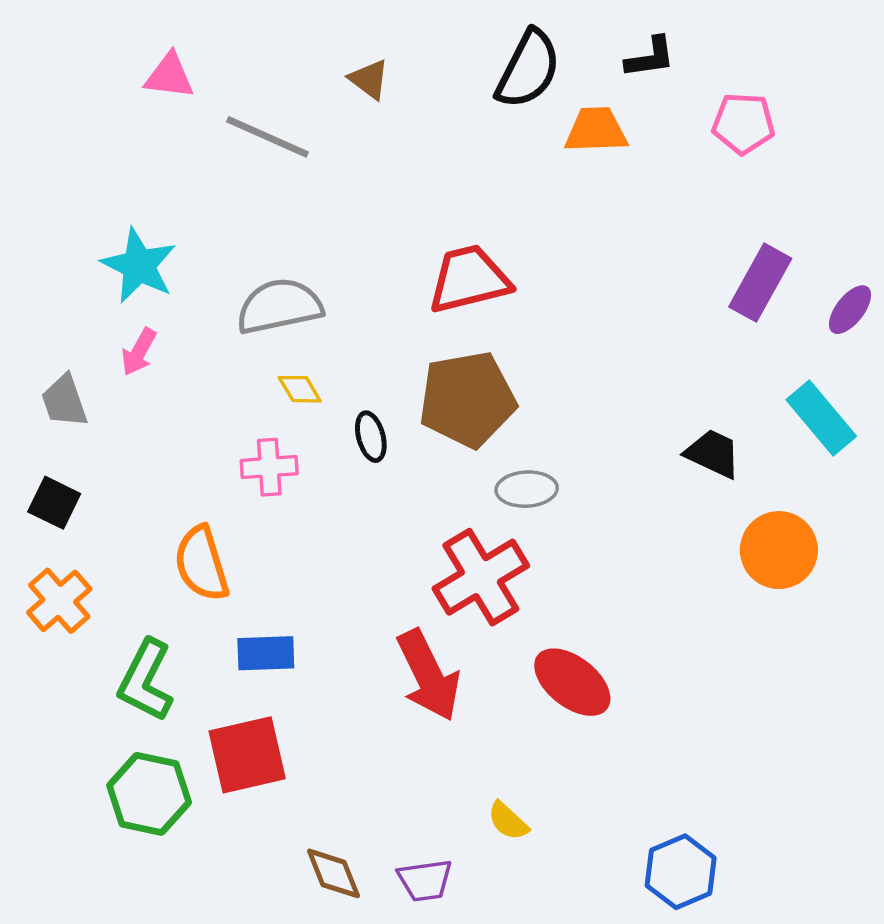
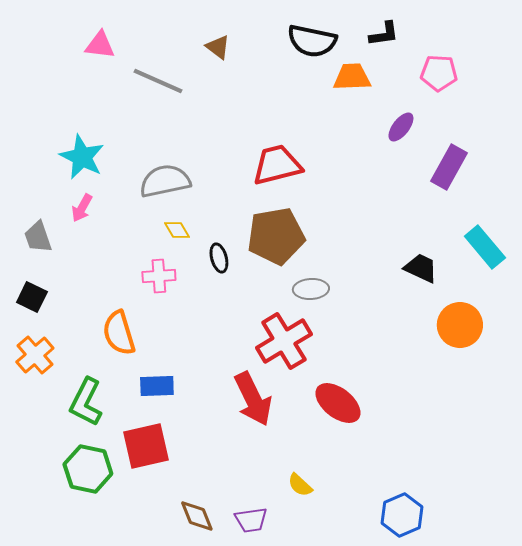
black semicircle: (528, 69) -> (312, 41), turned 75
purple ellipse: (850, 310) -> (401, 127), moved

